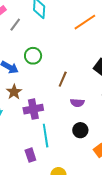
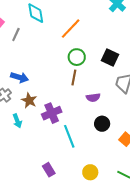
orange line: (85, 22) -> (71, 29), moved
green circle: (33, 56) -> (77, 57), moved
purple rectangle: (30, 155) -> (49, 170), moved

